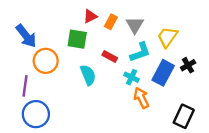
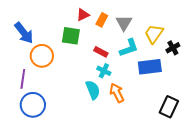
black cross: (188, 65) -> (173, 48), moved
blue rectangle: (163, 73) -> (150, 67), turned 55
cyan semicircle: (88, 75) -> (93, 90), moved
cyan cross: (132, 77) -> (104, 71), moved
orange arrow: (141, 98) -> (117, 93), moved

